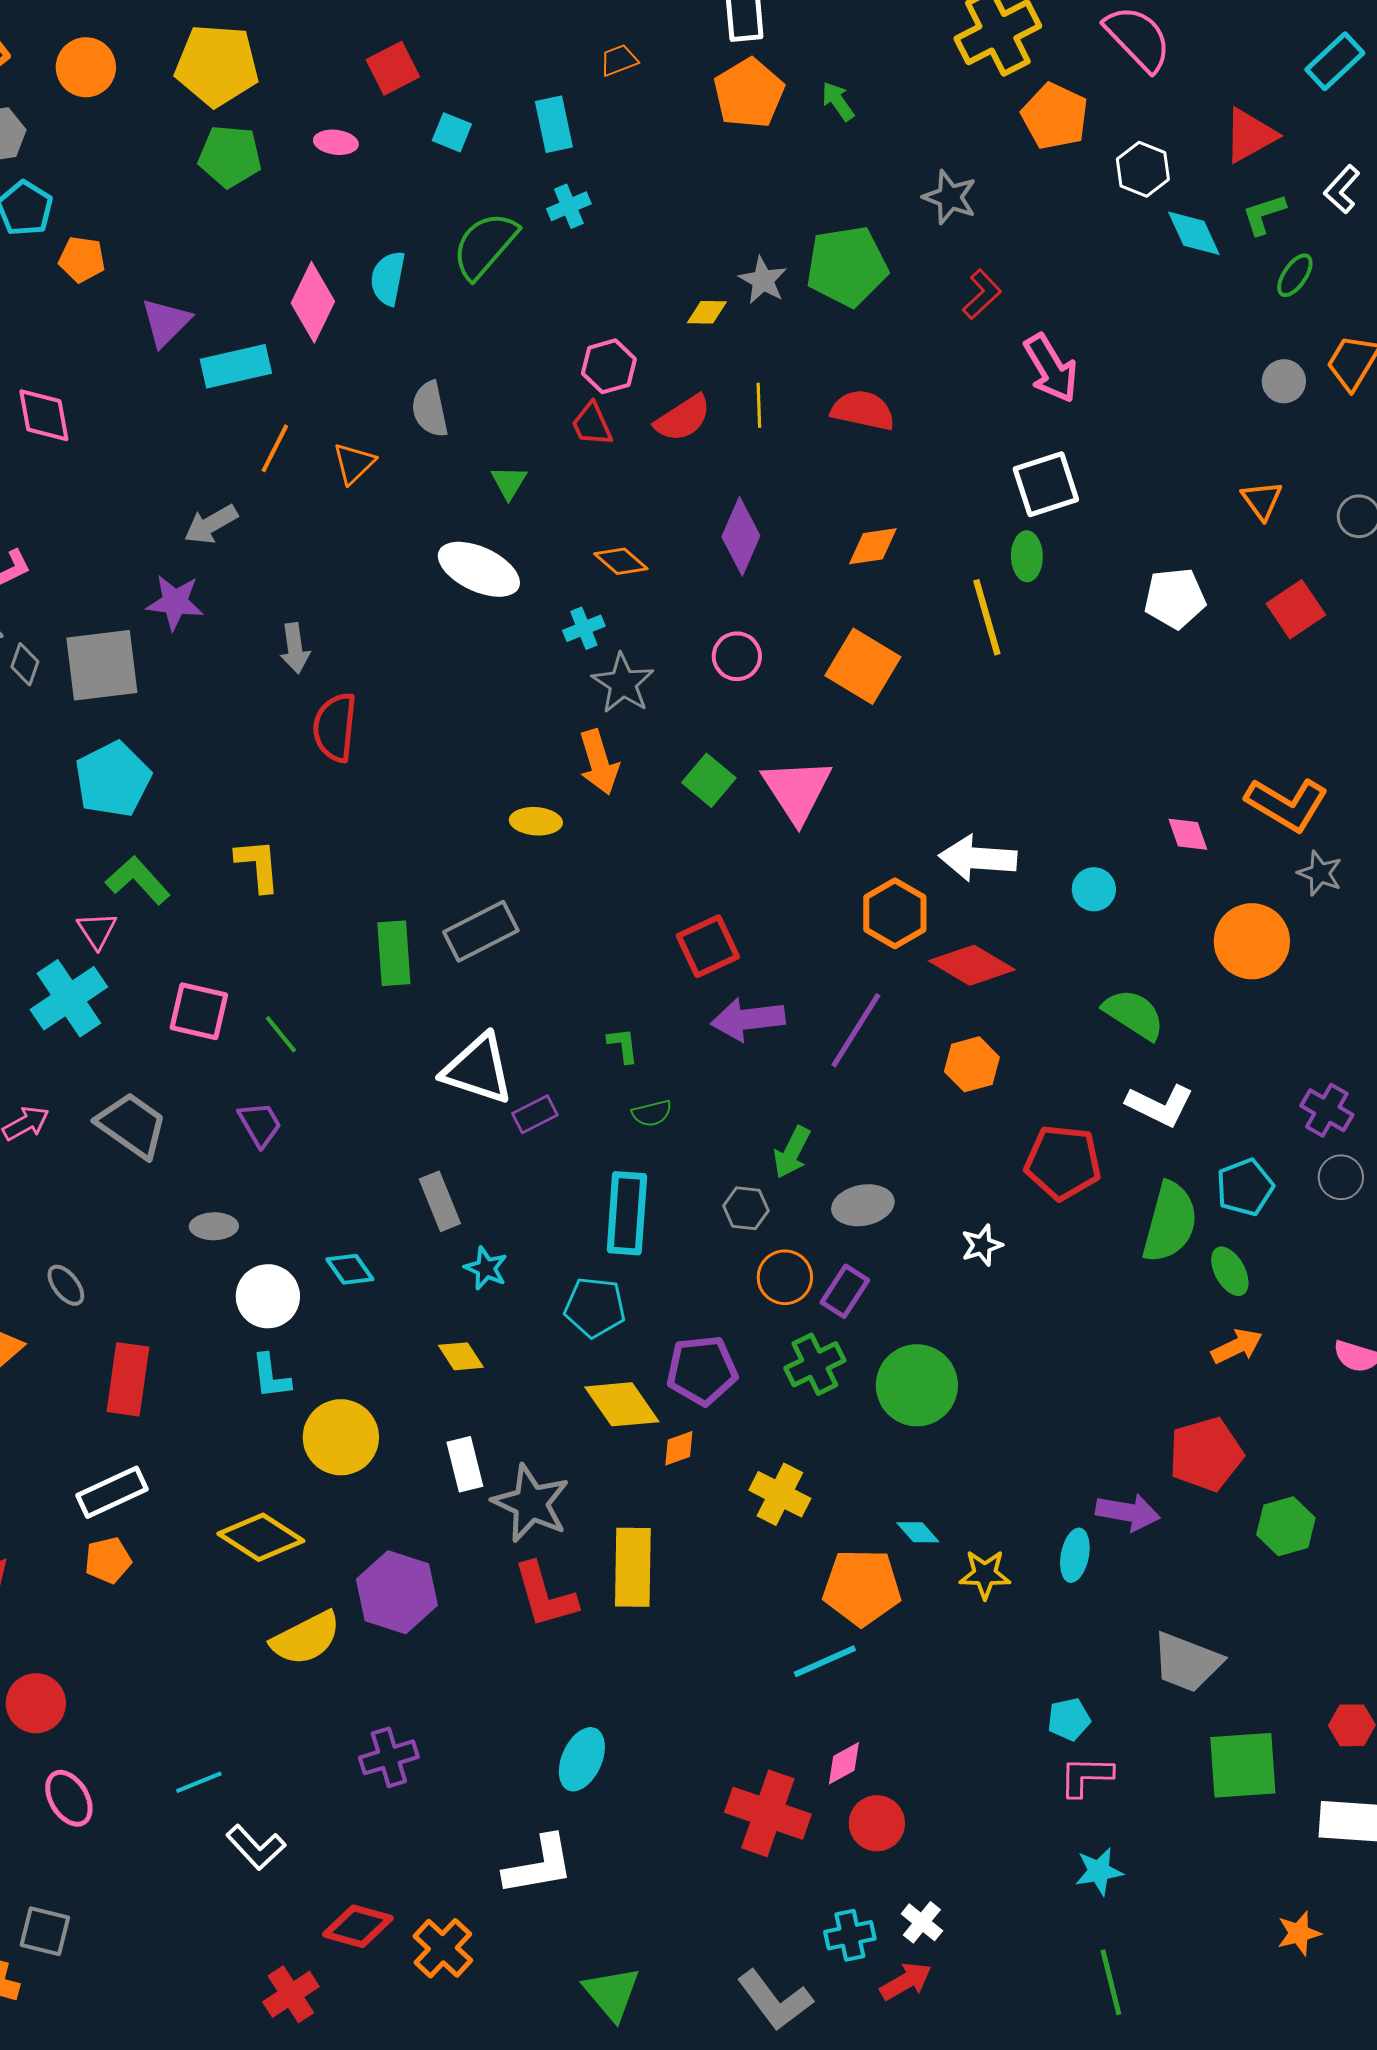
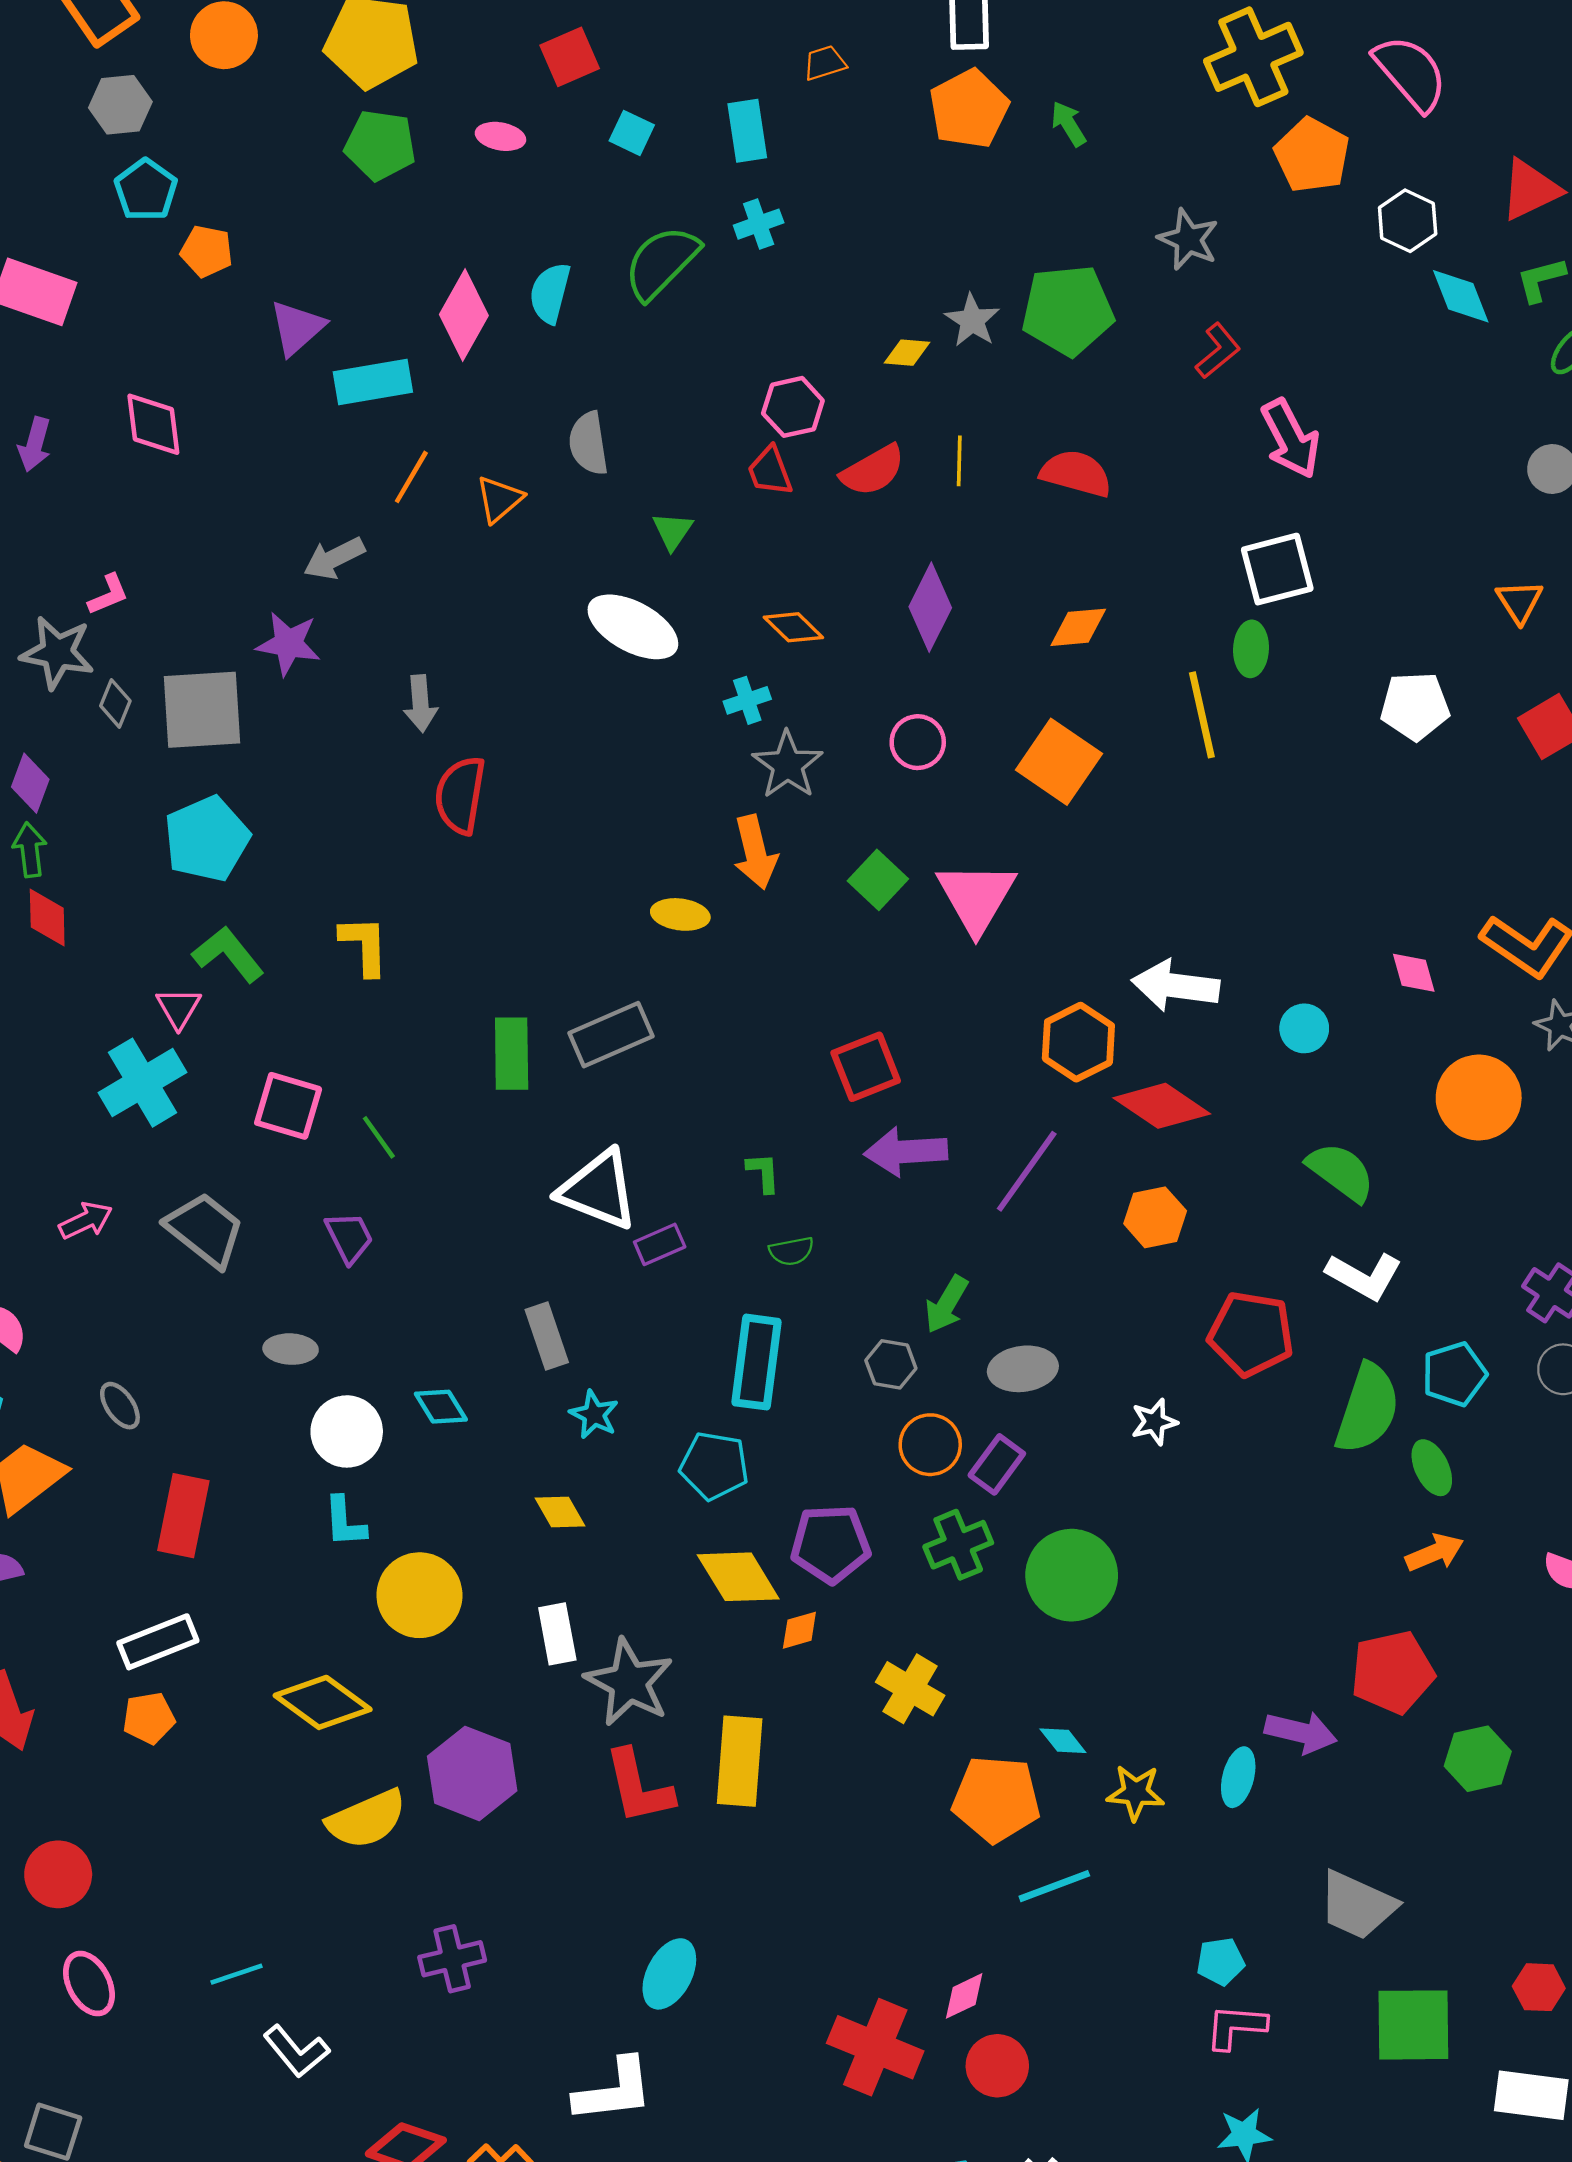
cyan line: (825, 1661) -> (1054, 1886), moved

